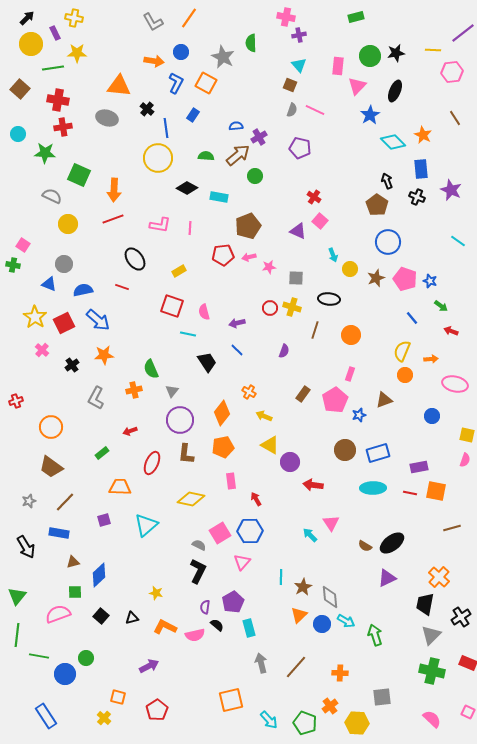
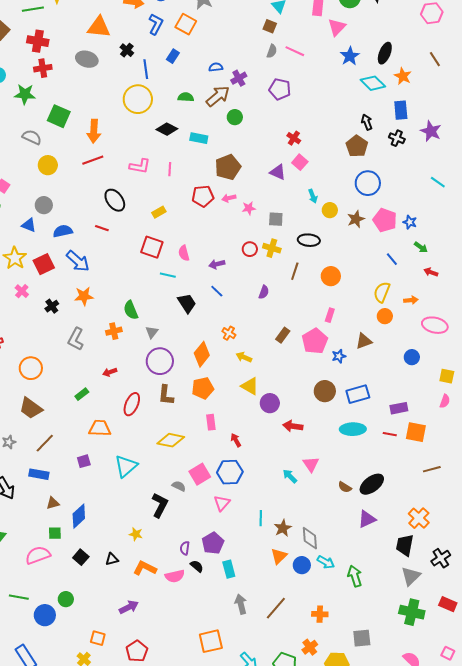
black ellipse: (395, 91) -> (385, 53), moved
black L-shape: (198, 571) -> (160, 505), moved

